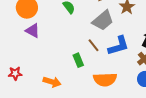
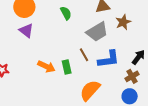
orange semicircle: (105, 80) -> (90, 90), turned 125
orange arrow: (52, 82) -> (46, 67), moved

